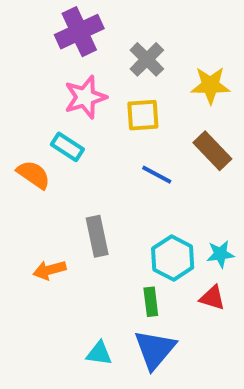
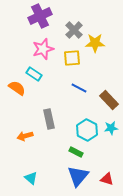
yellow star: (210, 85) -> (95, 43), moved
brown rectangle: (212, 151) -> (109, 100), moved
red triangle: (212, 298) -> (107, 179), moved
green rectangle: (151, 302) -> (76, 152), turned -56
cyan triangle: (99, 353) -> (31, 178), moved, turned 32

